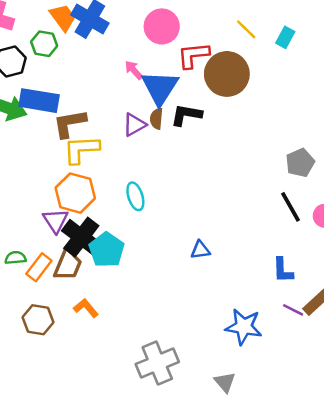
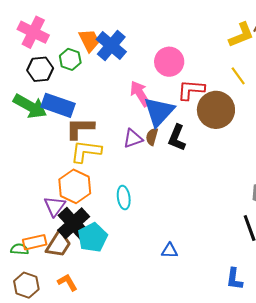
pink arrow: (134, 70) -> (140, 94), size x1.5
black L-shape: (186, 115) -> (177, 138), turned -88
green semicircle: (15, 258) -> (19, 249), moved
orange rectangle: (39, 267) -> (35, 242), turned 30

